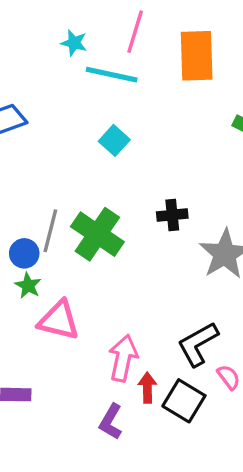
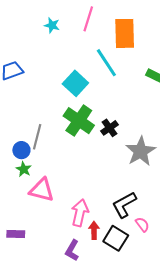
cyan line: (112, 75) -> (106, 63), moved, turned 44
cyan square: (114, 140) -> (75, 83), size x1.4
black cross: (172, 215) -> (110, 128), turned -30
green cross: (97, 234) -> (79, 121), moved

